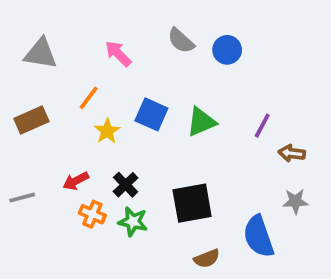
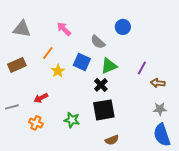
gray semicircle: (181, 41) -> (98, 42), moved
black cross: (126, 185) -> (101, 85), moved
orange cross: (92, 214) -> (36, 123), moved
blue semicircle: (259, 236) -> (162, 135), moved

